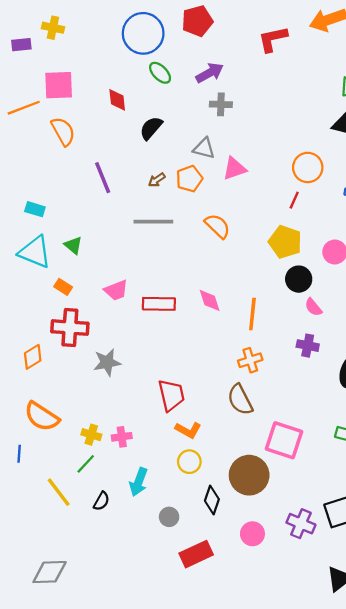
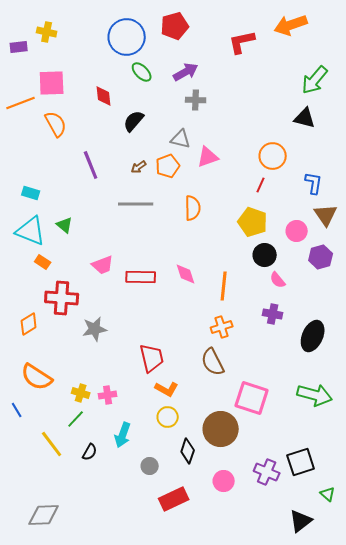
orange semicircle: (218, 226) -> (193, 208), turned 45
orange rectangle: (63, 287) -> (43, 262), moved
blue line: (19, 454) -> (17, 410), turned -35

